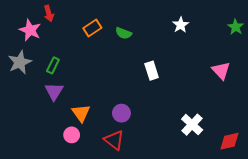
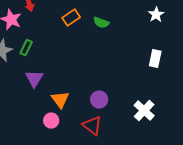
green rectangle: (53, 65) -> (26, 48), moved
white rectangle: (152, 71) -> (155, 59), moved, turned 30
white cross: (192, 125) -> (144, 111), moved

